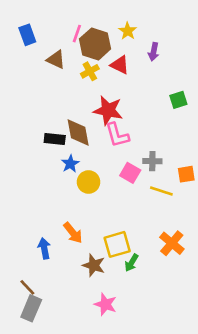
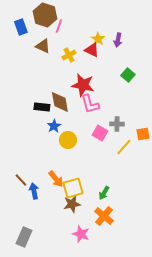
yellow star: (128, 31) -> (98, 39), moved
brown hexagon: (95, 44) -> (45, 15), moved
green square: (178, 100) -> (128, 75), moved, turned -32
yellow line: (161, 191) -> (124, 147), turned -66
orange cross: (172, 243) -> (104, 216), moved
yellow square: (117, 244) -> (73, 188), moved
green arrow: (131, 263) -> (104, 193), moved
brown star: (94, 265) -> (72, 204), turned -30
brown line: (27, 287) -> (21, 180), moved

